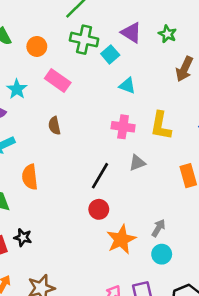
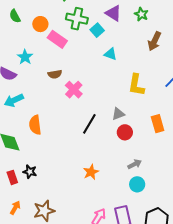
pink rectangle: (58, 80) -> (57, 39), moved
brown semicircle: (54, 126) -> (55, 74), moved, turned -88
pink cross: (123, 127) -> (74, 90), moved, turned 36
red circle: (99, 209) -> (125, 132), moved
gray arrow: (158, 228) -> (135, 164), turned 32
orange star: (121, 240) -> (91, 172), moved, size x0.7

